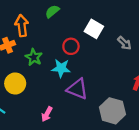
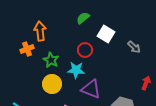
green semicircle: (52, 11) -> (83, 18), moved
yellow circle: (15, 84) -> (52, 84), moved

